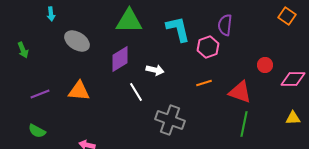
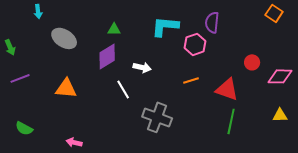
green triangle: (129, 21) -> (114, 29), moved, size x0.5
cyan L-shape: (178, 29) -> (165, 26), turned -72
purple line: (40, 94) -> (20, 78), moved

